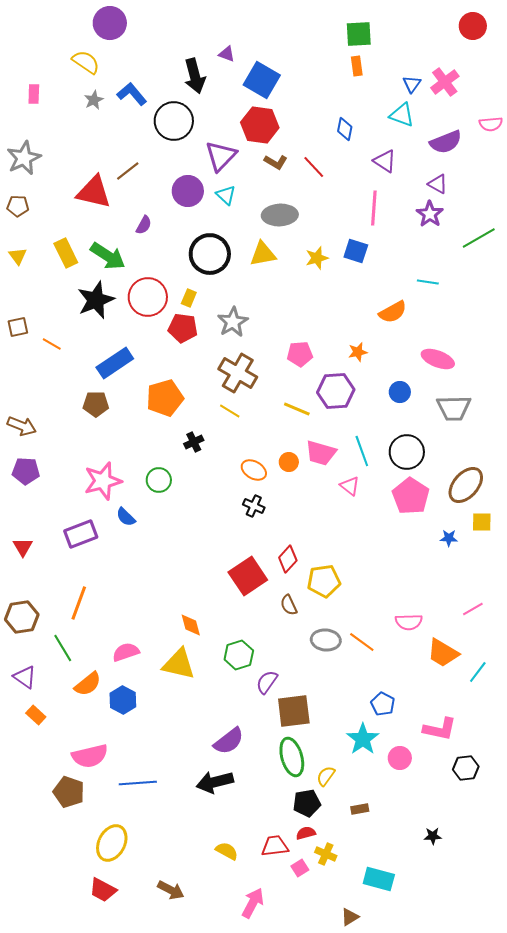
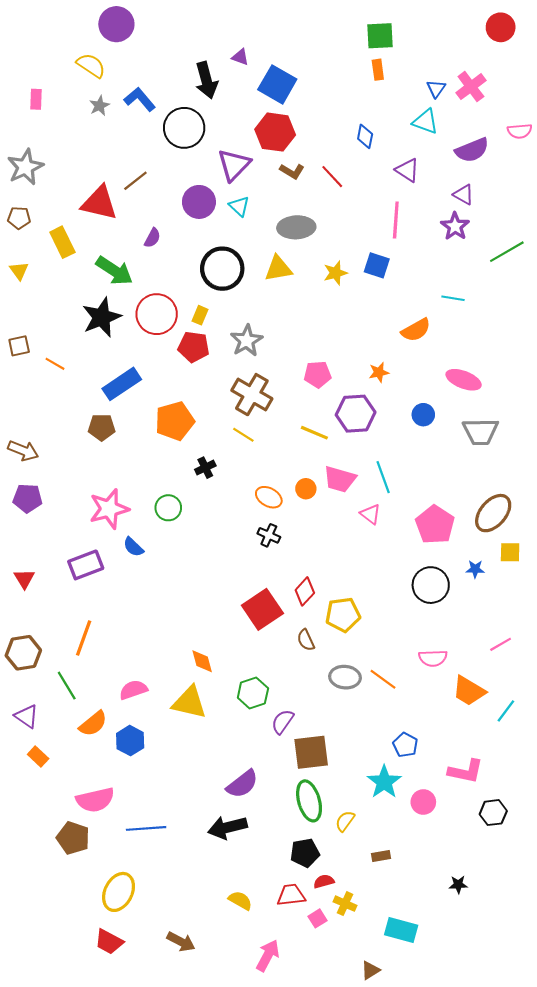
yellow rectangle: (66, 253) -> (62, 242), moved
black circle: (407, 452) -> (431, 585), moved
black pentagon: (307, 803) -> (305, 853), moved

